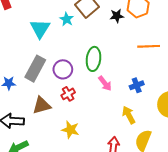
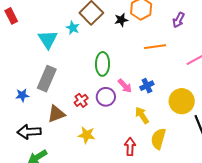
purple circle: (63, 69) -> (106, 97), moved
pink arrow: (105, 83) -> (125, 86), moved

